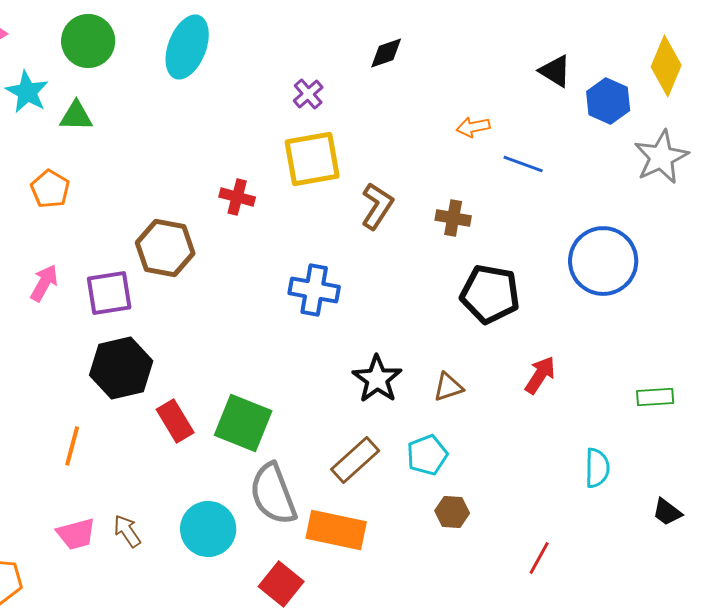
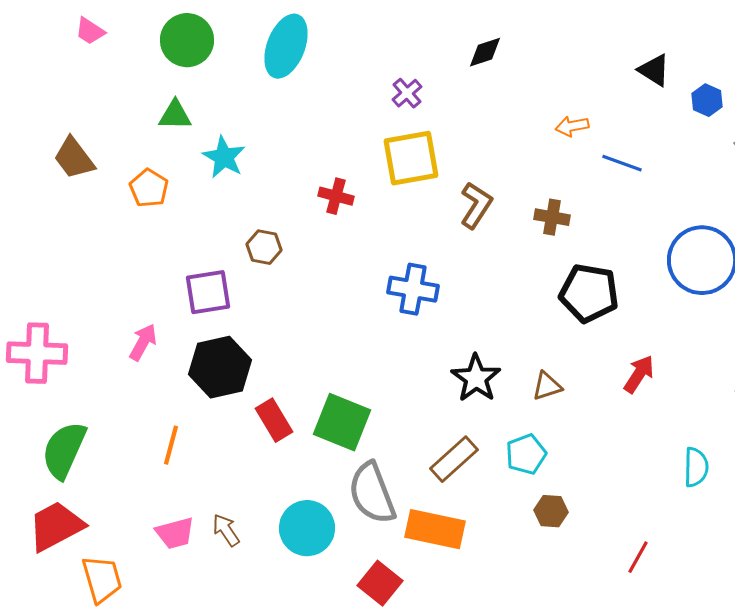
cyan star: (27, 92) -> (224, 157), moved
blue hexagon: (608, 101) -> (707, 100), size x0.7
brown hexagon: (165, 248) -> (264, 247), size x0.6
pink arrow: (44, 283) -> (143, 342), moved

